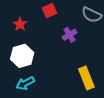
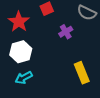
red star: (20, 24) -> (19, 22), size x1.5

